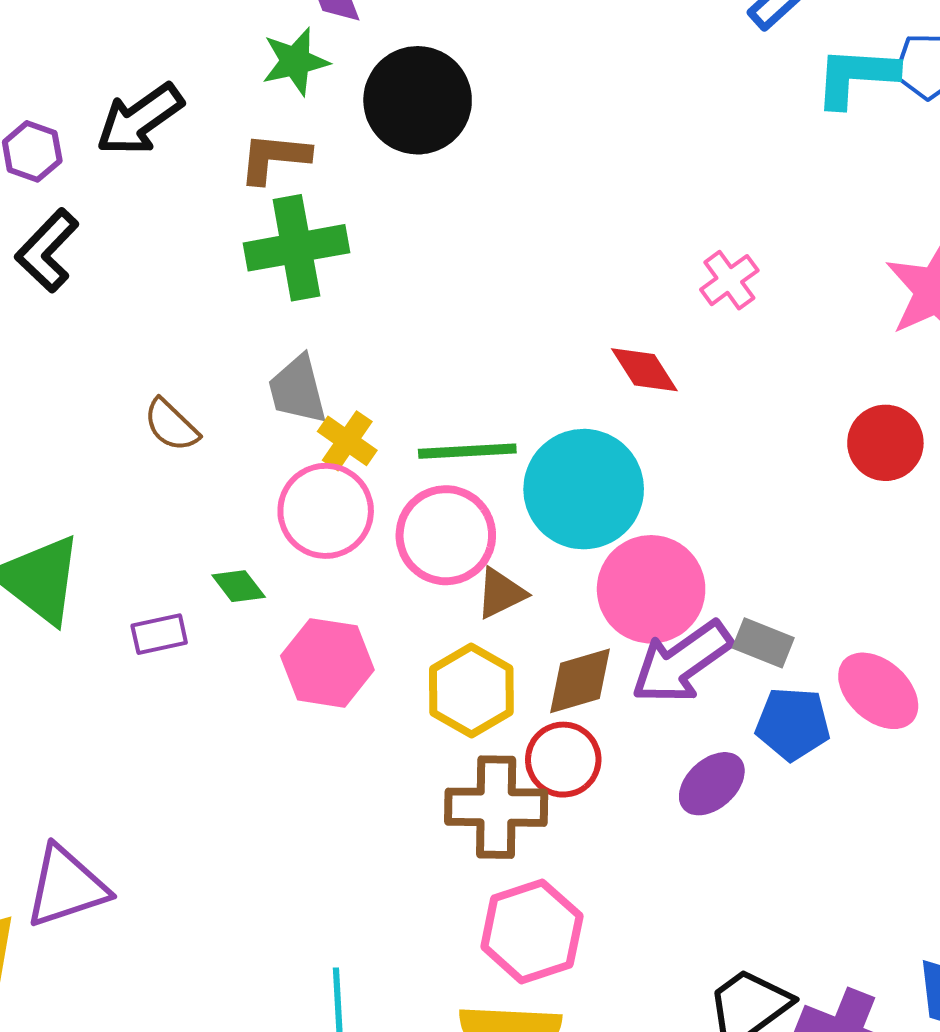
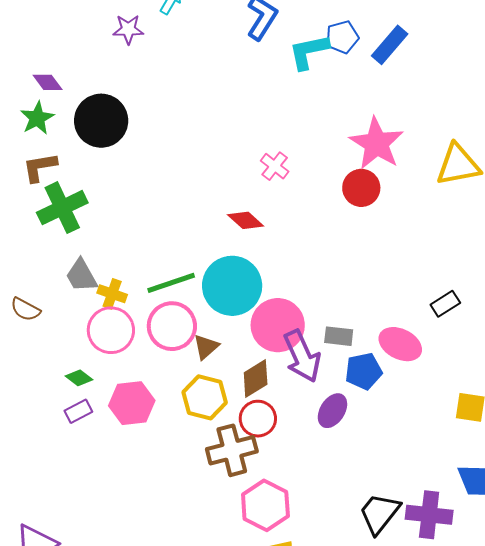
red circle: (885, 443) -> (361, 188), moved
purple rectangle: (159, 634) -> (78, 411), moved
purple arrow: (682, 662) -> (302, 356), turned -64

